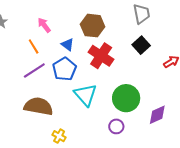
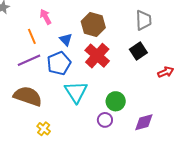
green circle: (126, 98) -> (116, 101), size x0.7
purple circle: (116, 126) -> (105, 120), moved

